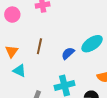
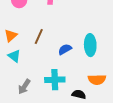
cyan ellipse: (92, 44) -> (90, 45), turned -70

